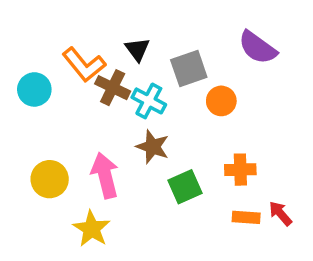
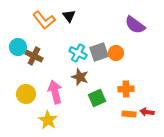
black triangle: (137, 49) -> (69, 16), moved
orange L-shape: (84, 65) -> (44, 20), moved
gray square: (189, 69) -> (99, 52), moved
brown cross: (113, 88) -> (34, 56), moved
red arrow: (280, 213) -> (147, 112), turned -40

